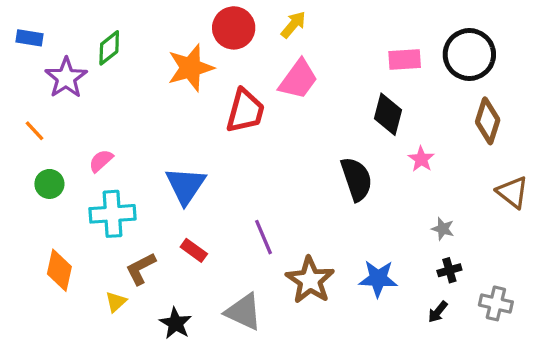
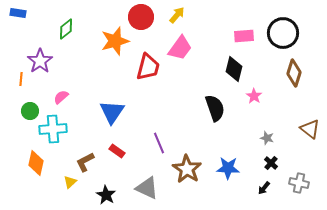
blue rectangle: (30, 38) -> (18, 13), moved
purple star: (66, 78) -> (40, 61), moved
orange line: (34, 131) -> (21, 79), turned 48
brown triangle: (512, 192) -> (310, 129), moved
cyan cross: (112, 214) -> (53, 129), moved
black cross: (449, 270) -> (271, 163), turned -32

